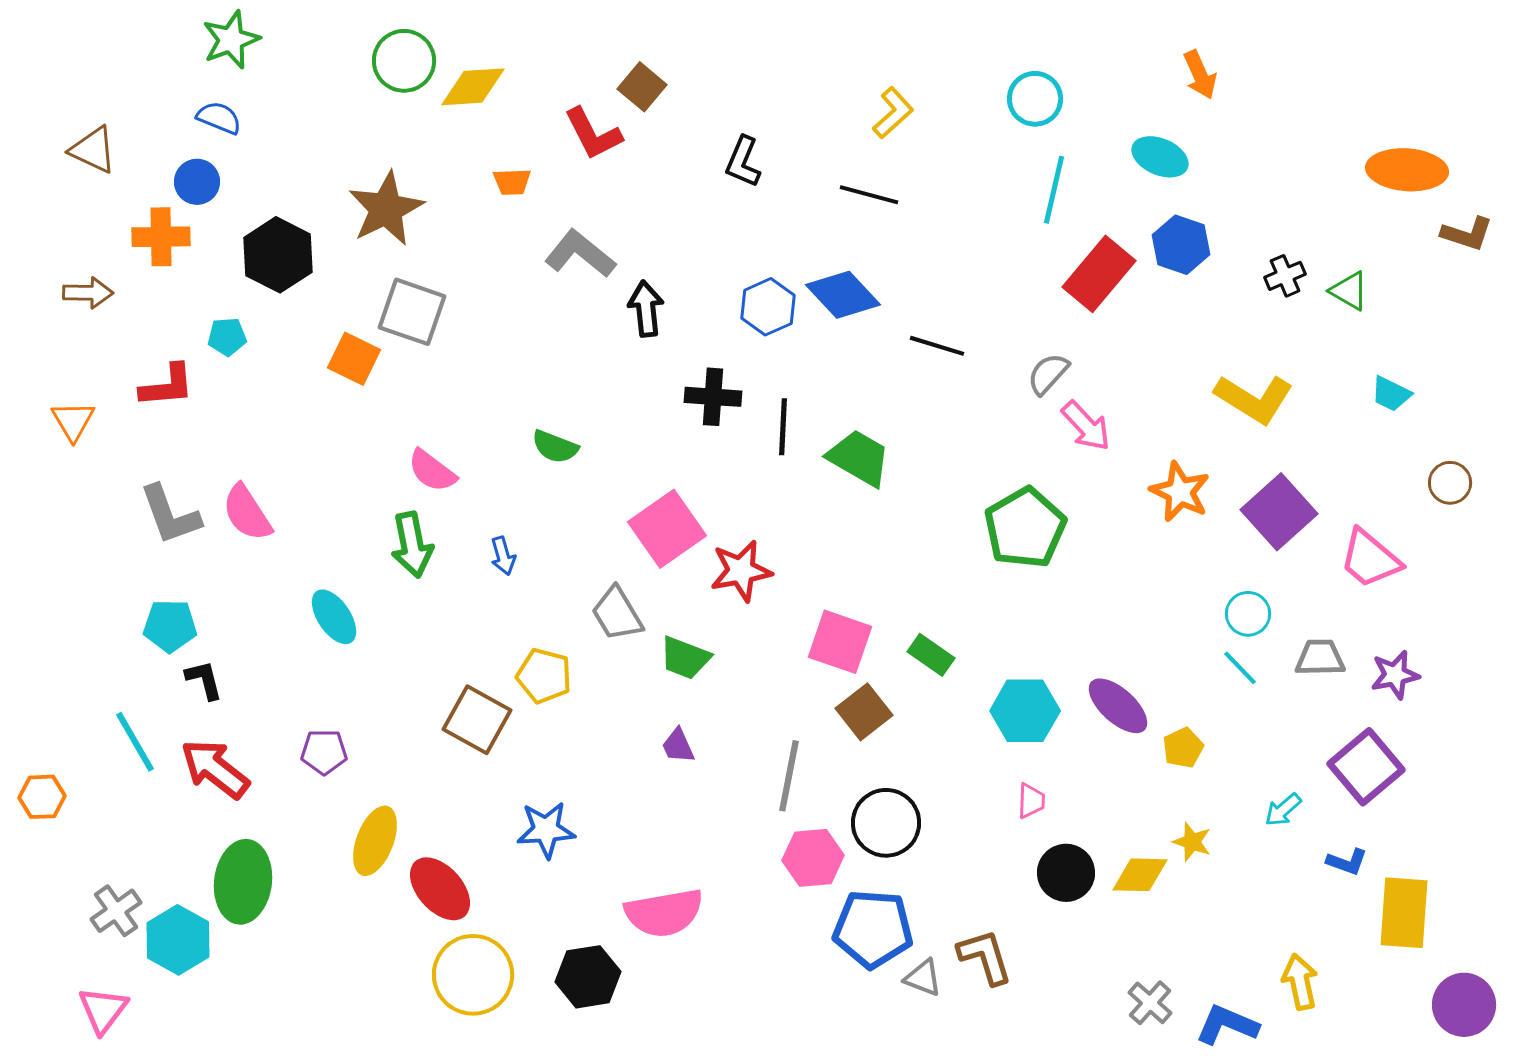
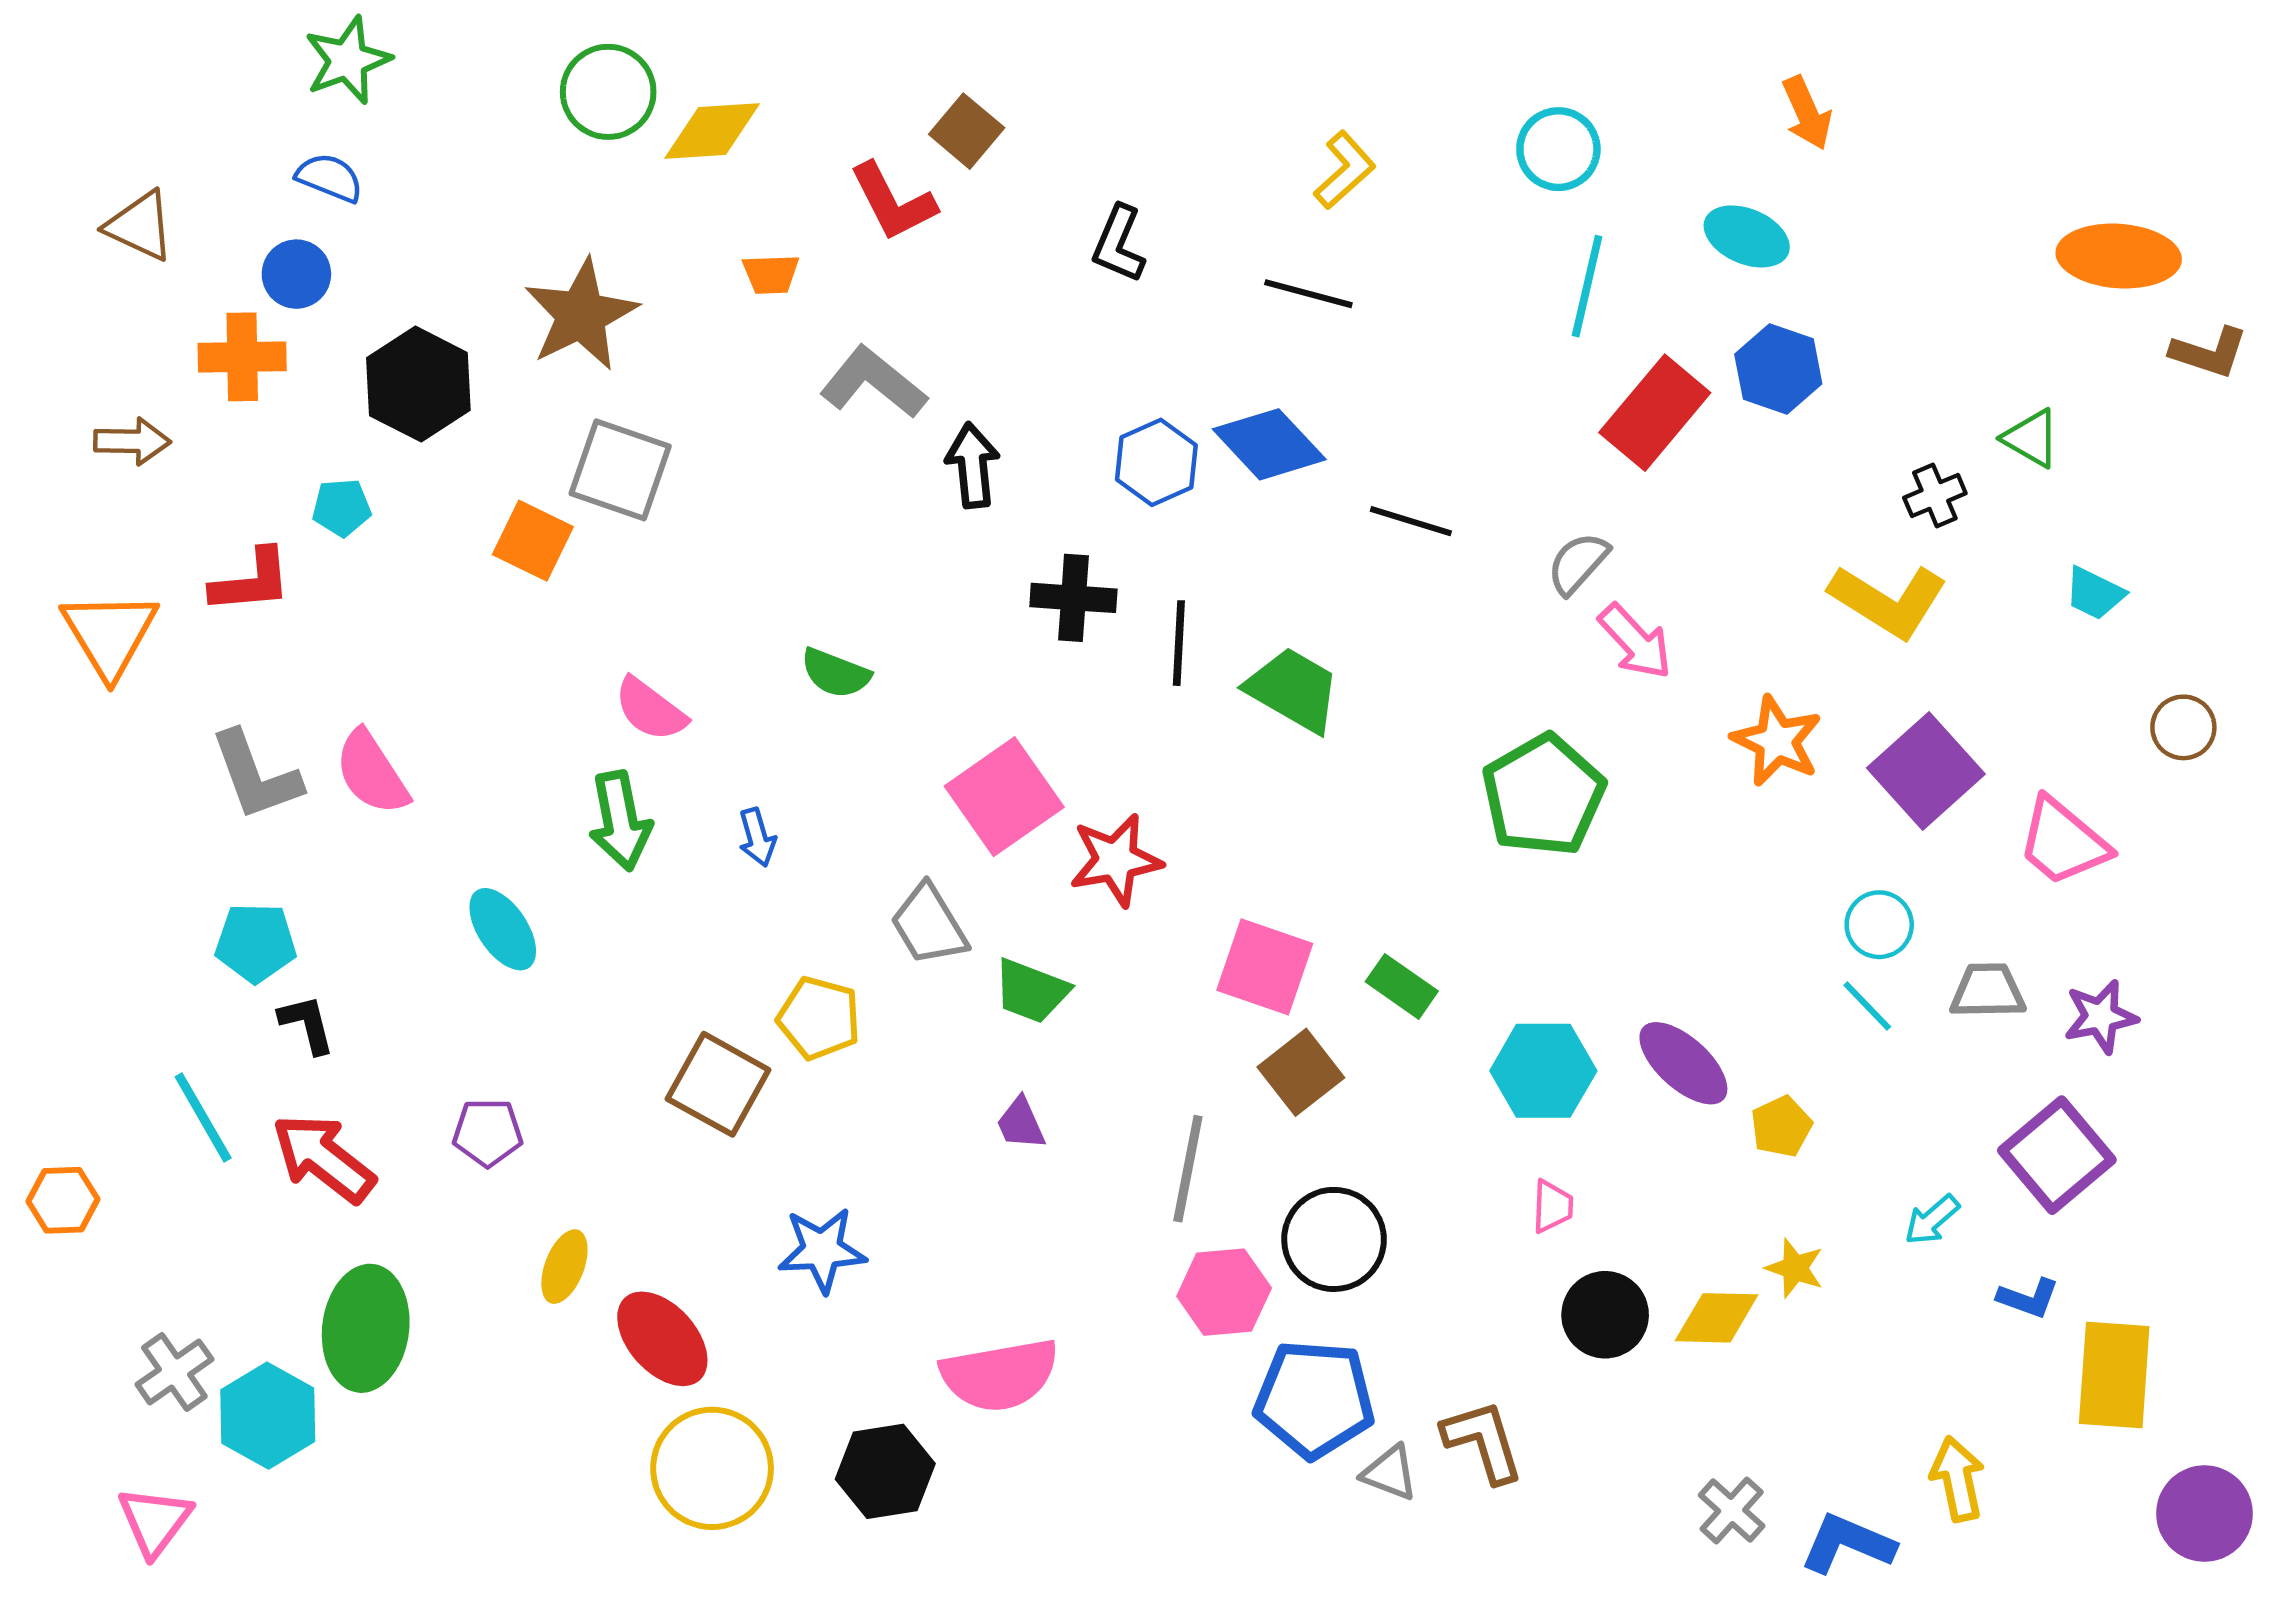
black cross: (1285, 276) -> (1935, 495), moved
orange triangle: (73, 421) -> (110, 634), size x1.5
yellow ellipse: (375, 841) -> (564, 1267), size x0.7

